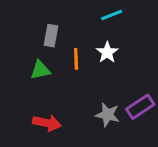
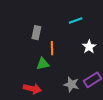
white star: (107, 52) -> (89, 47), moved
green triangle: (40, 70) -> (43, 64), moved

